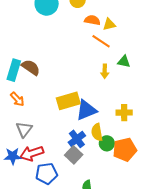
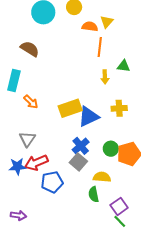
yellow triangle: (109, 24) -> (107, 22), moved, turned -32
orange line: (101, 41) -> (100, 47), turned 66
brown semicircle: (31, 67) -> (30, 49), moved
orange arrow: (17, 99) -> (31, 102), moved
yellow cross: (124, 113) -> (119, 108), moved
yellow semicircle: (97, 132) -> (102, 177), moved, turned 108

